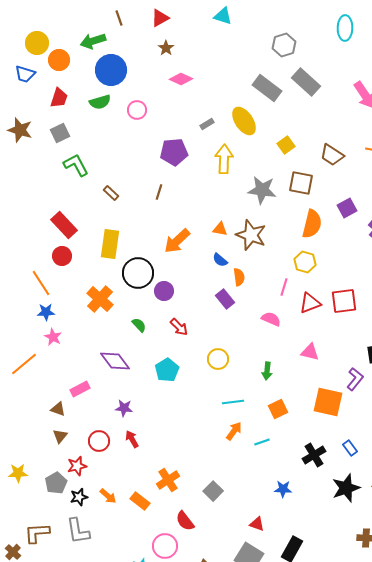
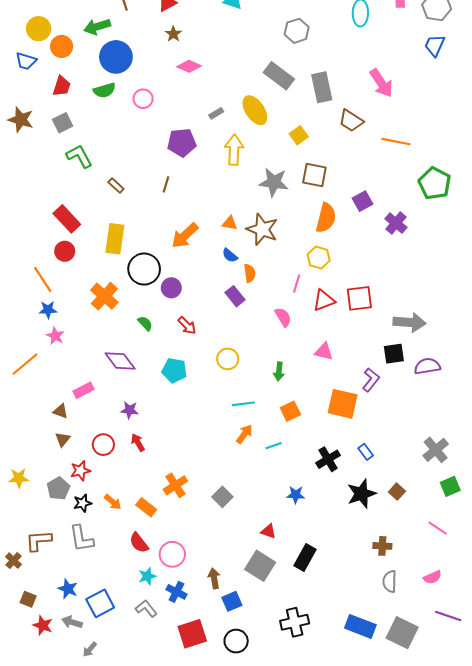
gray rectangle: (306, 82) -> (322, 87), moved, turned 36
brown trapezoid: (332, 155) -> (351, 121), moved
pink semicircle: (271, 319) -> (283, 317), turned 36
cyan pentagon: (167, 370) -> (174, 370), turned -30
red semicircle: (185, 521) -> (139, 543), moved

